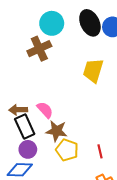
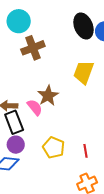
cyan circle: (52, 23) -> (19, 21), moved
brown star: (56, 131) -> (48, 96), moved, turned 30

